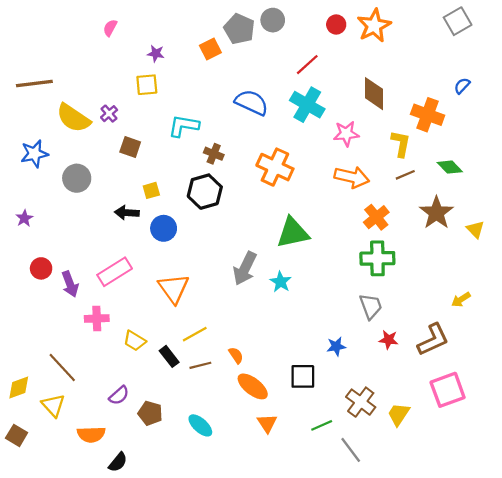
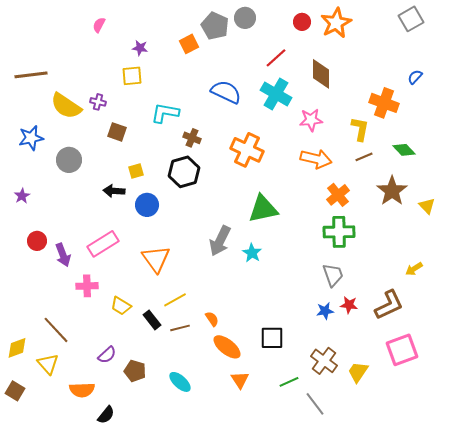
brown diamond: (374, 94) -> (321, 74), moved
purple cross: (109, 114) -> (98, 102), turned -35
blue star: (336, 346) -> (325, 311), moved

